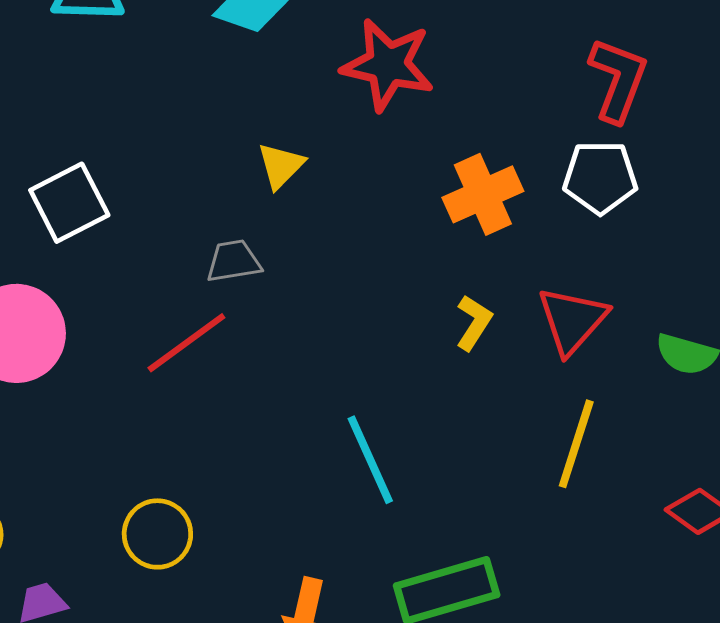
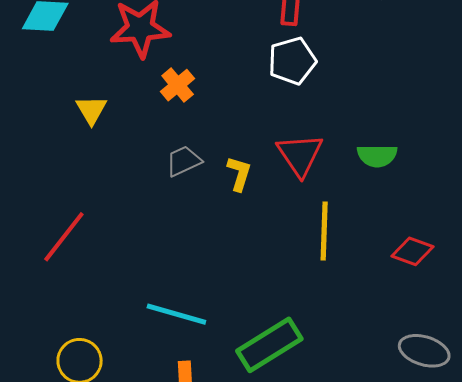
orange cross: (483, 194) -> (178, 85), moved, size x0.7
gray trapezoid: (234, 261) -> (184, 161), moved
cyan line: (370, 460) -> (176, 314), moved, turned -34

